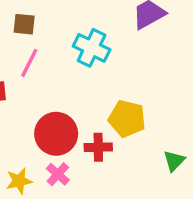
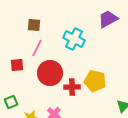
red circle: (56, 134) -> (50, 73), moved
red cross: (98, 147) -> (72, 87), moved

